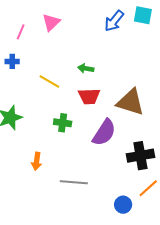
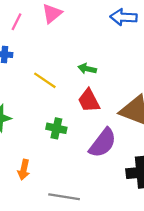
blue arrow: (114, 21) -> (124, 17), turned 50
red trapezoid: (89, 96) -> (89, 101), turned 60

